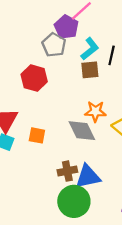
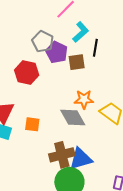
purple pentagon: (66, 27) -> (57, 52), moved
cyan L-shape: (90, 49) -> (81, 32), moved
brown cross: (67, 171) -> (62, 155), size x1.4

